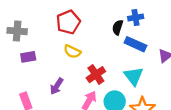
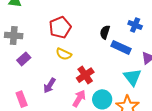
blue cross: (136, 17) -> (135, 25), moved, turned 32
purple rectangle: (28, 57) -> (24, 59), turned -32
cyan triangle: (133, 76) -> (132, 77), moved

